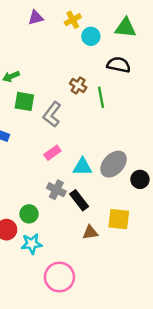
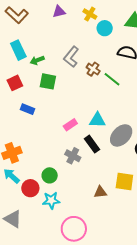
yellow cross: (73, 20) -> (90, 14), turned -32
green line: (101, 97) -> (112, 79), turned -42
gray L-shape: (52, 114) -> (71, 57), moved
cyan triangle: (82, 167) -> (97, 120), moved
black rectangle: (79, 200) -> (92, 144), moved

